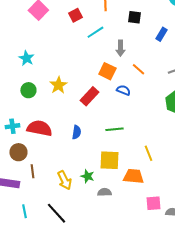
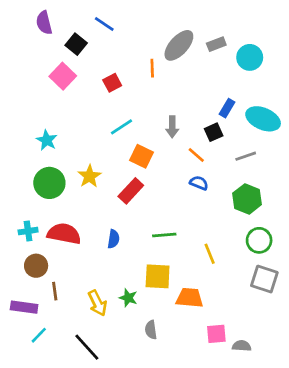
black square: (134, 17) -> (214, 132), moved, turned -32
cyan line: (95, 32) -> (122, 127), moved
orange square: (107, 71) -> (142, 156), moved
green circle: (28, 90) -> (49, 183), size x1.5
blue semicircle: (123, 90) -> (199, 183), moved
yellow line: (148, 153) -> (210, 254), moved
gray semicircle: (104, 192) -> (151, 330), moved, turned -96
cyan line: (24, 211) -> (39, 335), moved, turned 56

